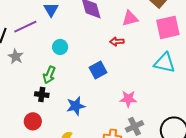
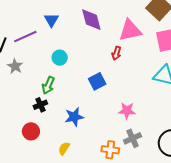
pink triangle: (130, 18) -> (130, 30), size x1.4
red arrow: (117, 42) -> (116, 53), turned -72
black cross: (42, 95) -> (40, 105), turned -32

